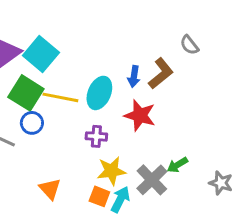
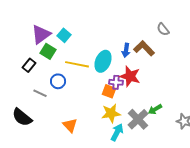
cyan square: (41, 54) -> (64, 35), size x0.6
brown L-shape: (161, 73) -> (144, 48), turned -95
green square: (26, 93) -> (48, 51), moved, size x0.7
purple cross: (96, 136) -> (116, 82), moved
orange square: (99, 196) -> (109, 91), moved

